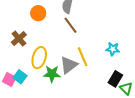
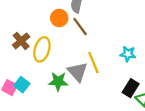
orange circle: (38, 13) -> (59, 18), moved
yellow ellipse: (39, 58) -> (42, 49), moved
gray triangle: (69, 65) -> (78, 72), turned -36

